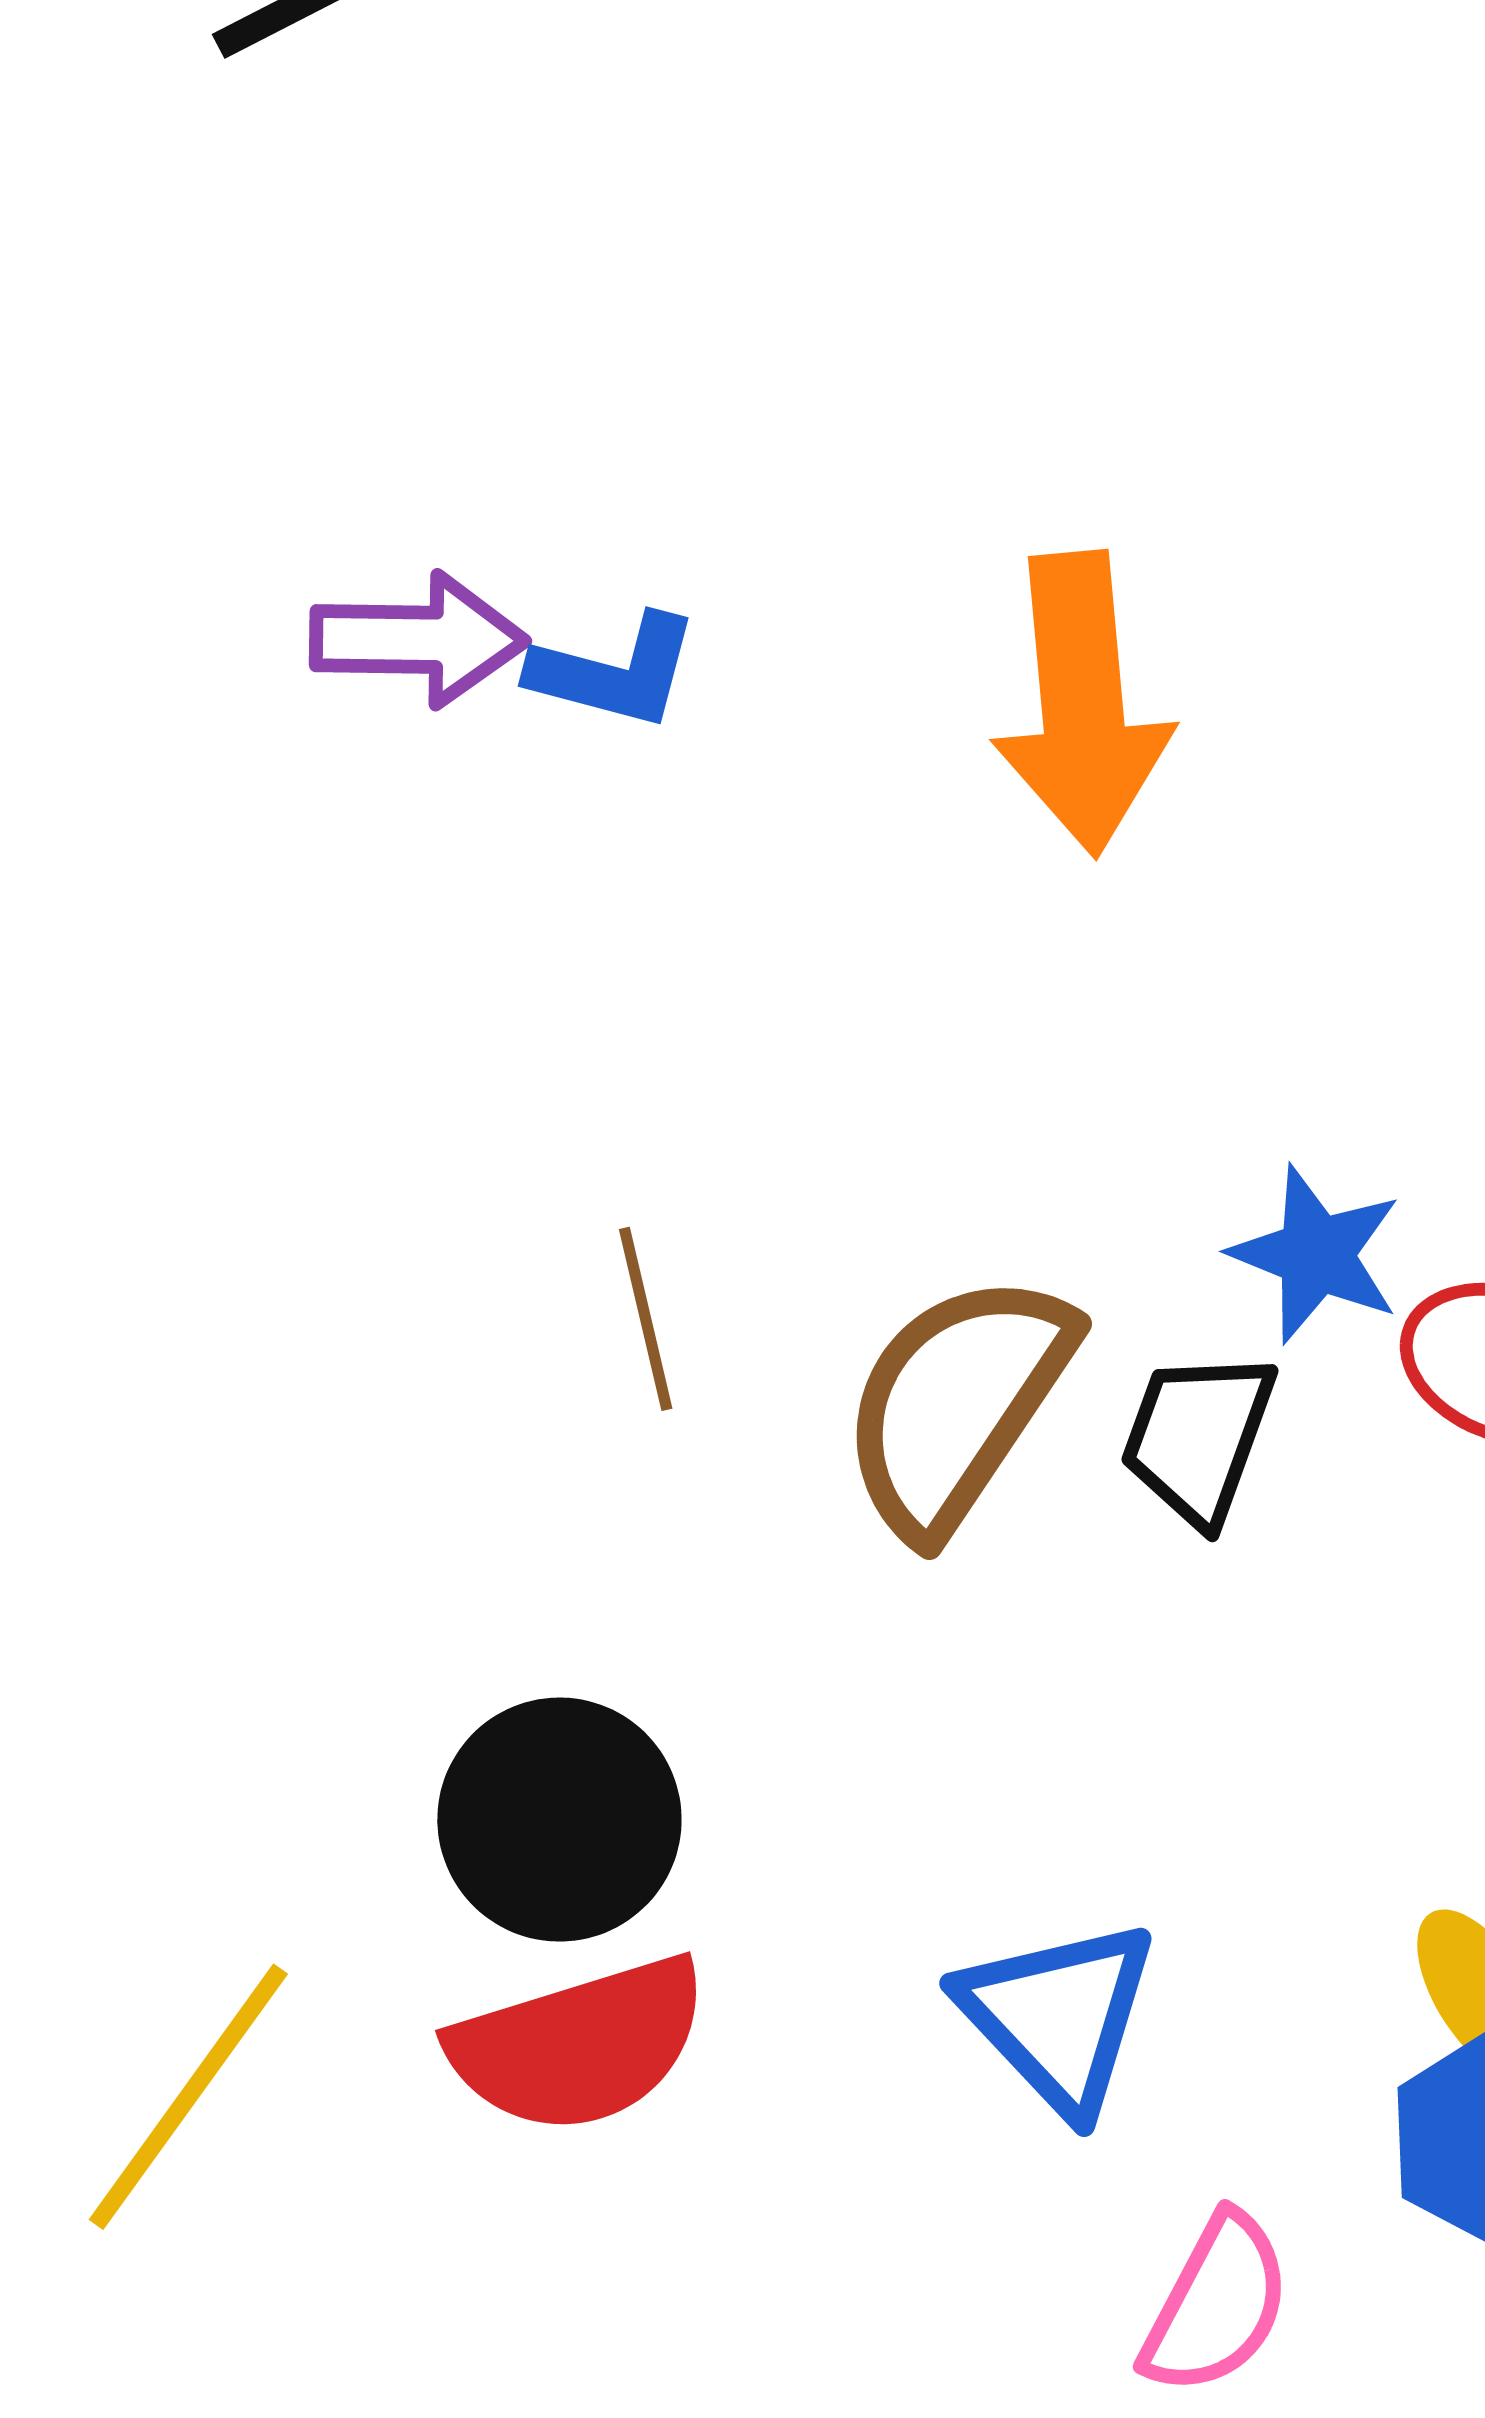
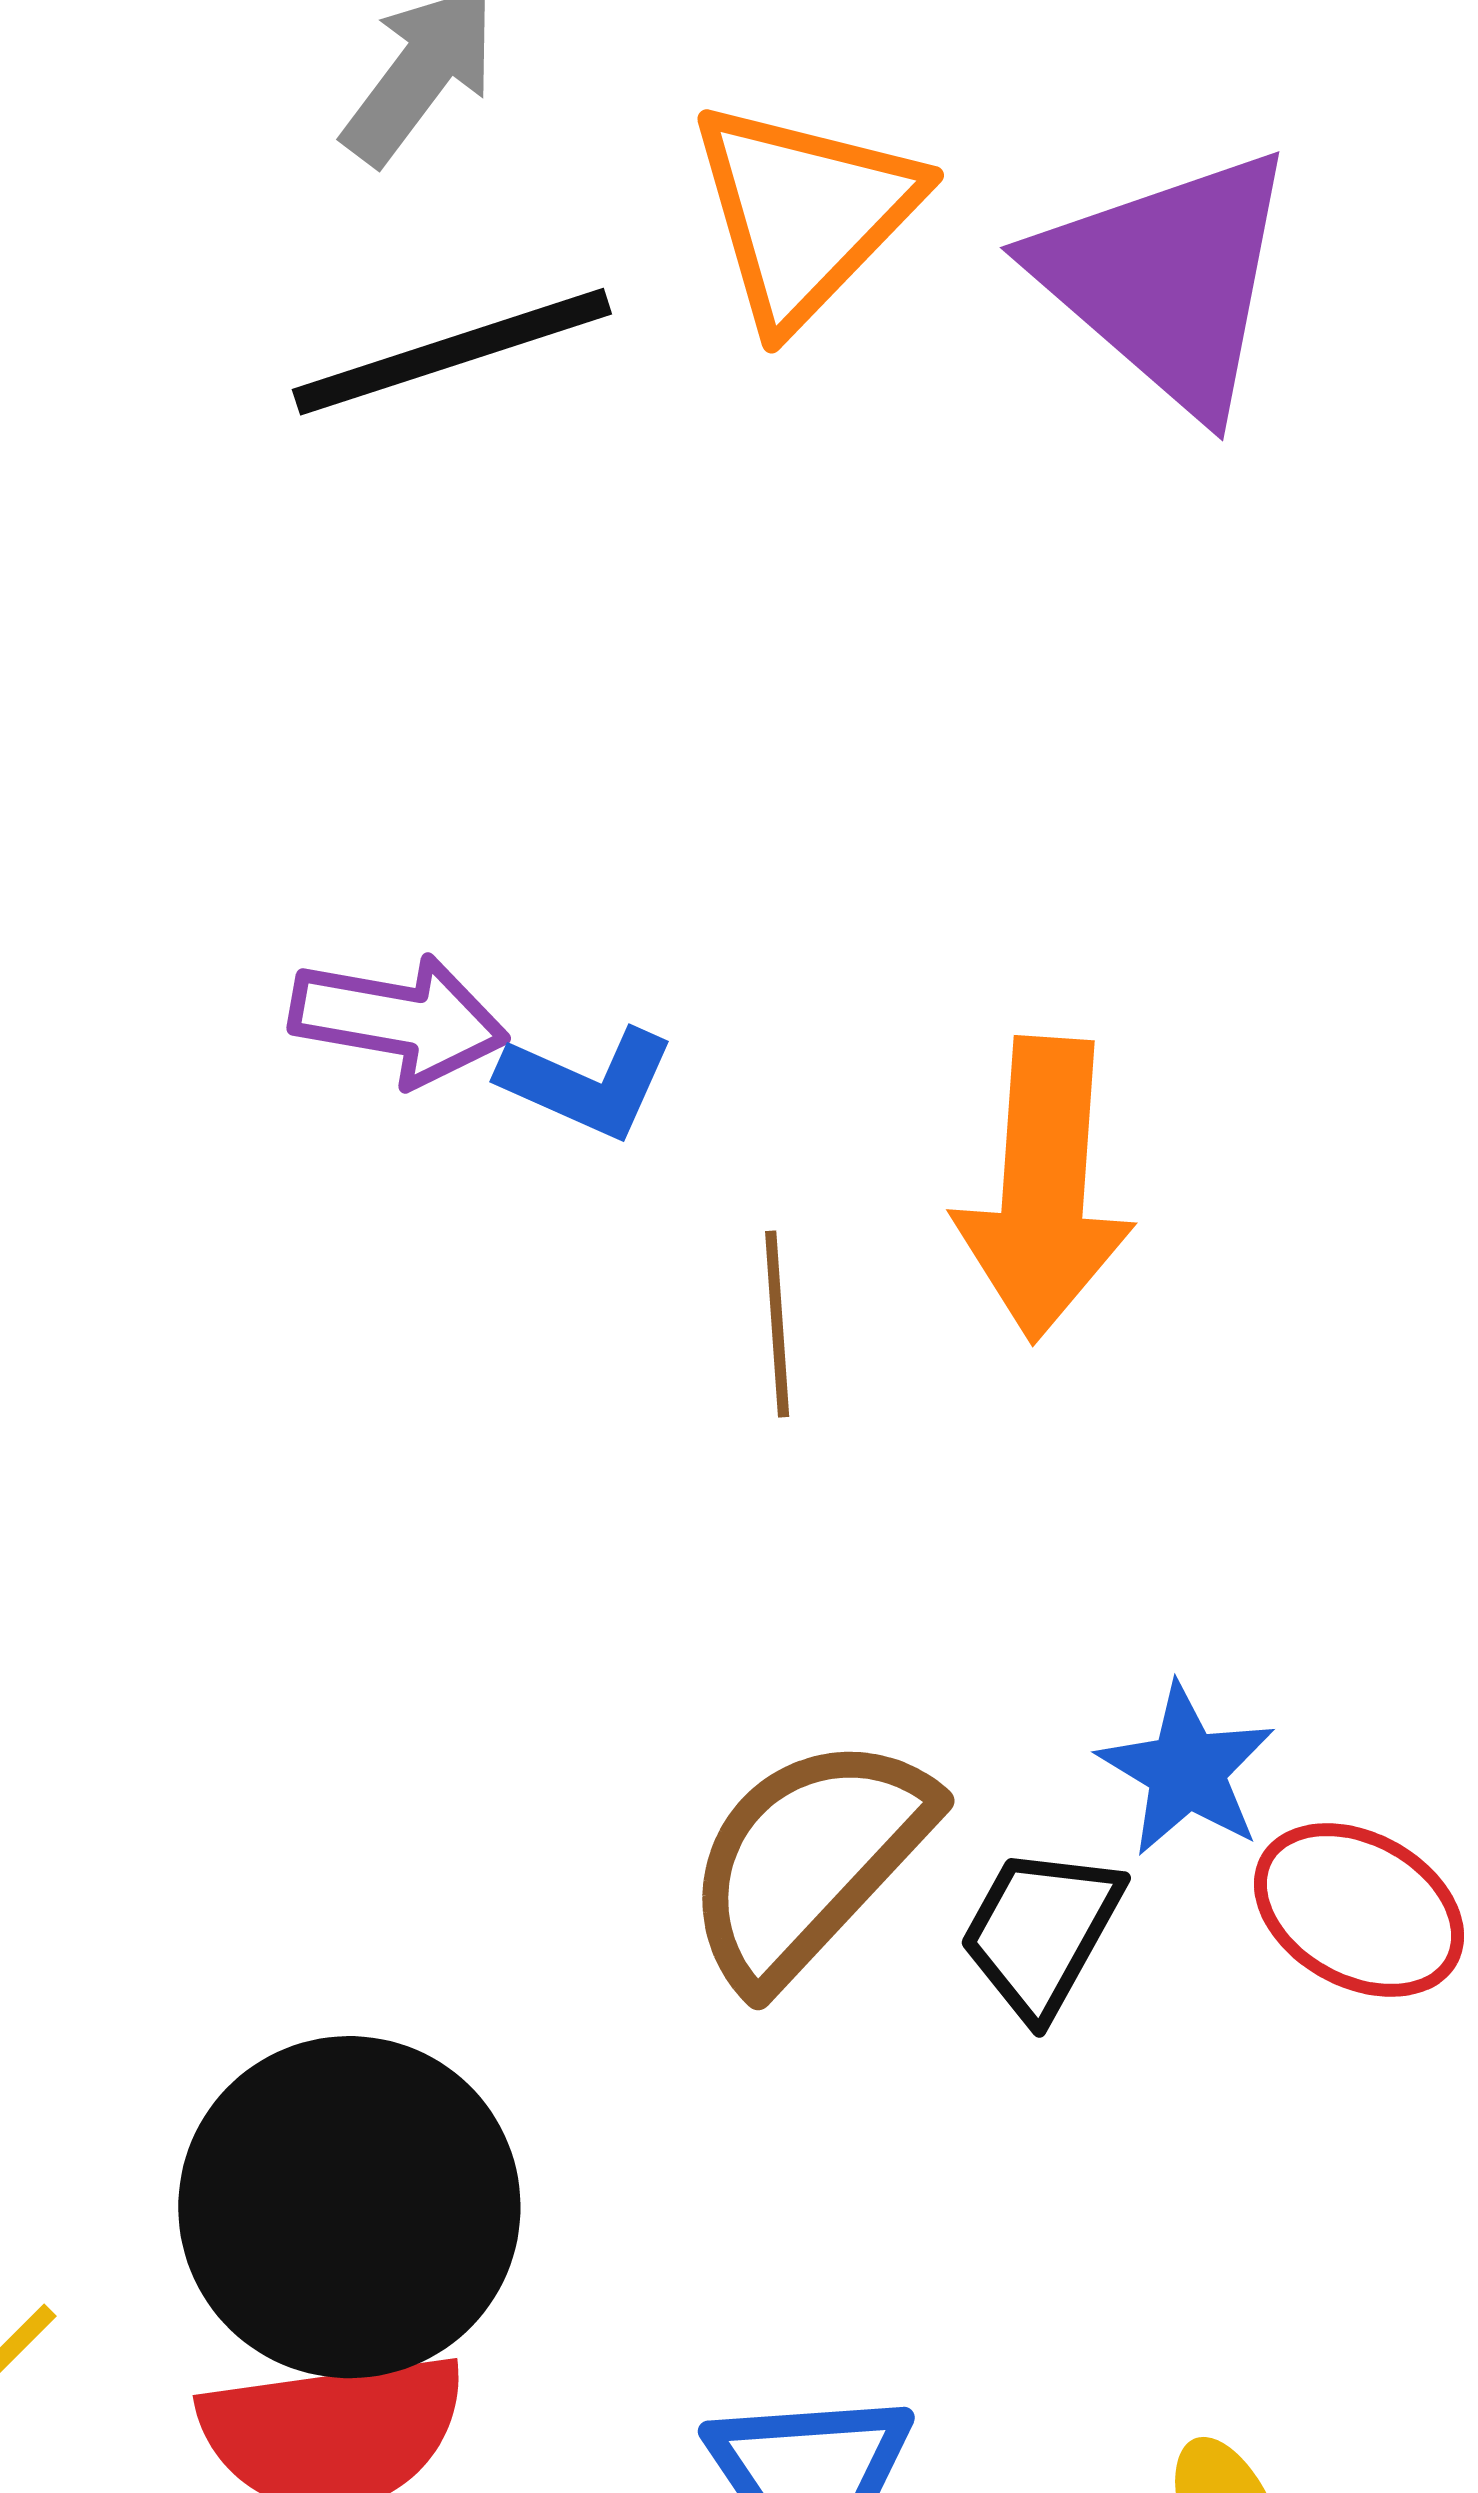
brown line: (646, 1319) -> (777, 1324), moved
black circle: (559, 1820) -> (349, 2207), size x1.4

